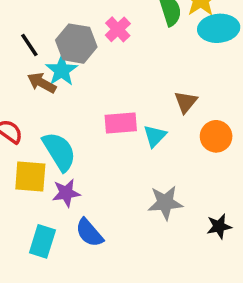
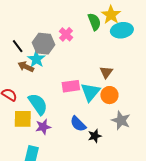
cyan triangle: (155, 136) -> (90, 92), size x1.5
orange circle: (216, 136) -> (109, 95), moved
gray star: (165, 203) -> (121, 120), moved, turned 30
black star: (219, 226) -> (95, 136), moved
blue semicircle: (89, 233) -> (78, 124), moved

